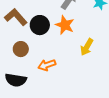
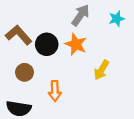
orange arrow: (47, 65) -> (55, 91), turned -72

